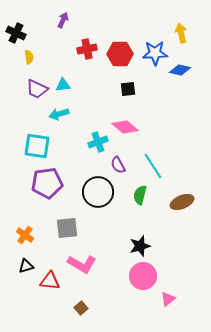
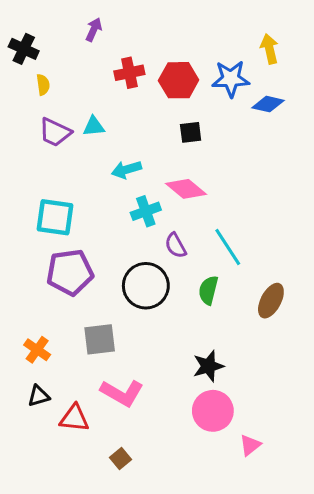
cyan arrow: (59, 114) -> (126, 170), moved
brown ellipse: (182, 202) -> (271, 301), turned -40

